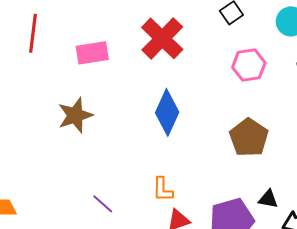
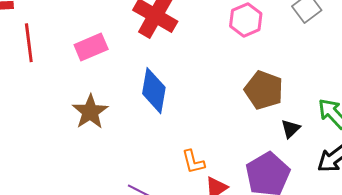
blue diamond: (167, 112) -> (154, 91), moved
black triangle: (268, 199) -> (291, 129), moved, turned -40

